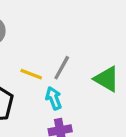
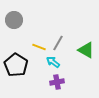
cyan arrow: (54, 98) -> (53, 62), turned -32

